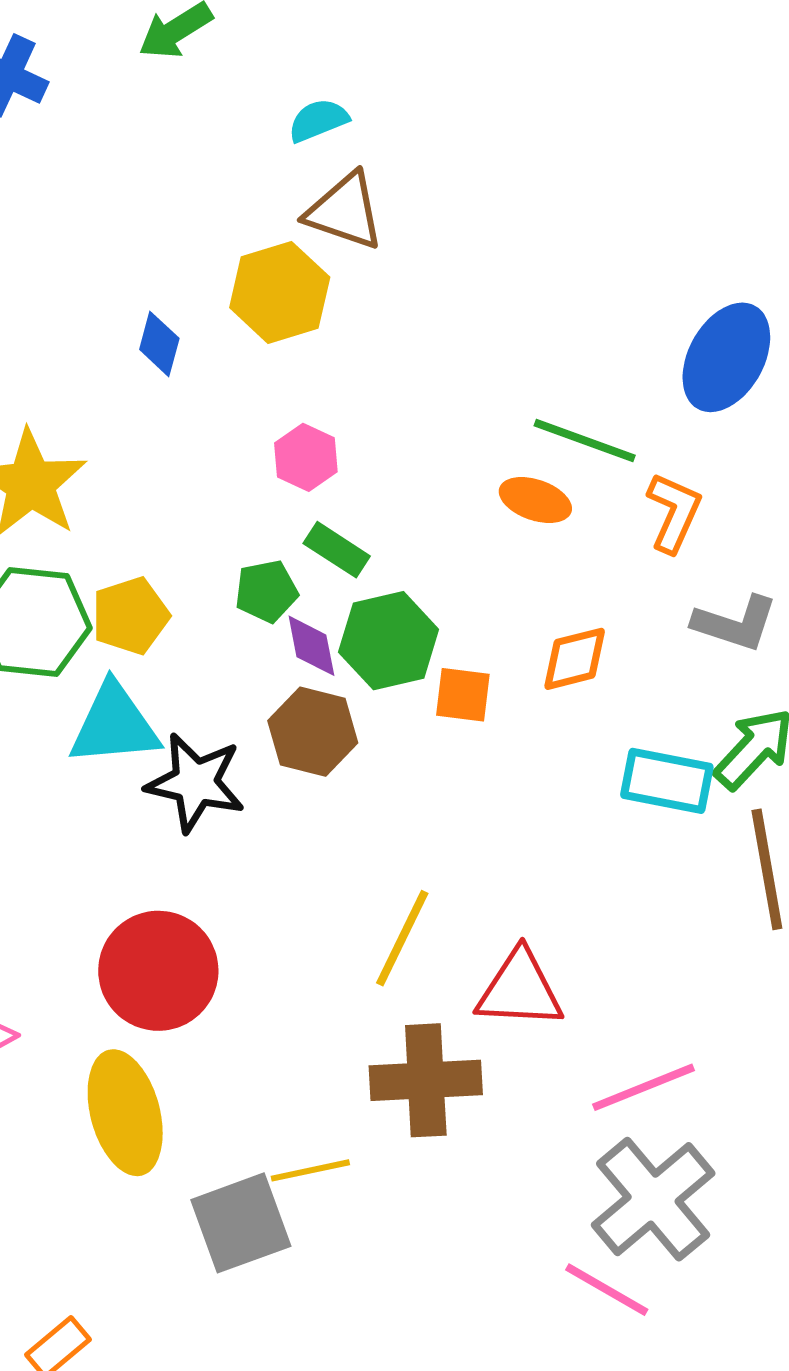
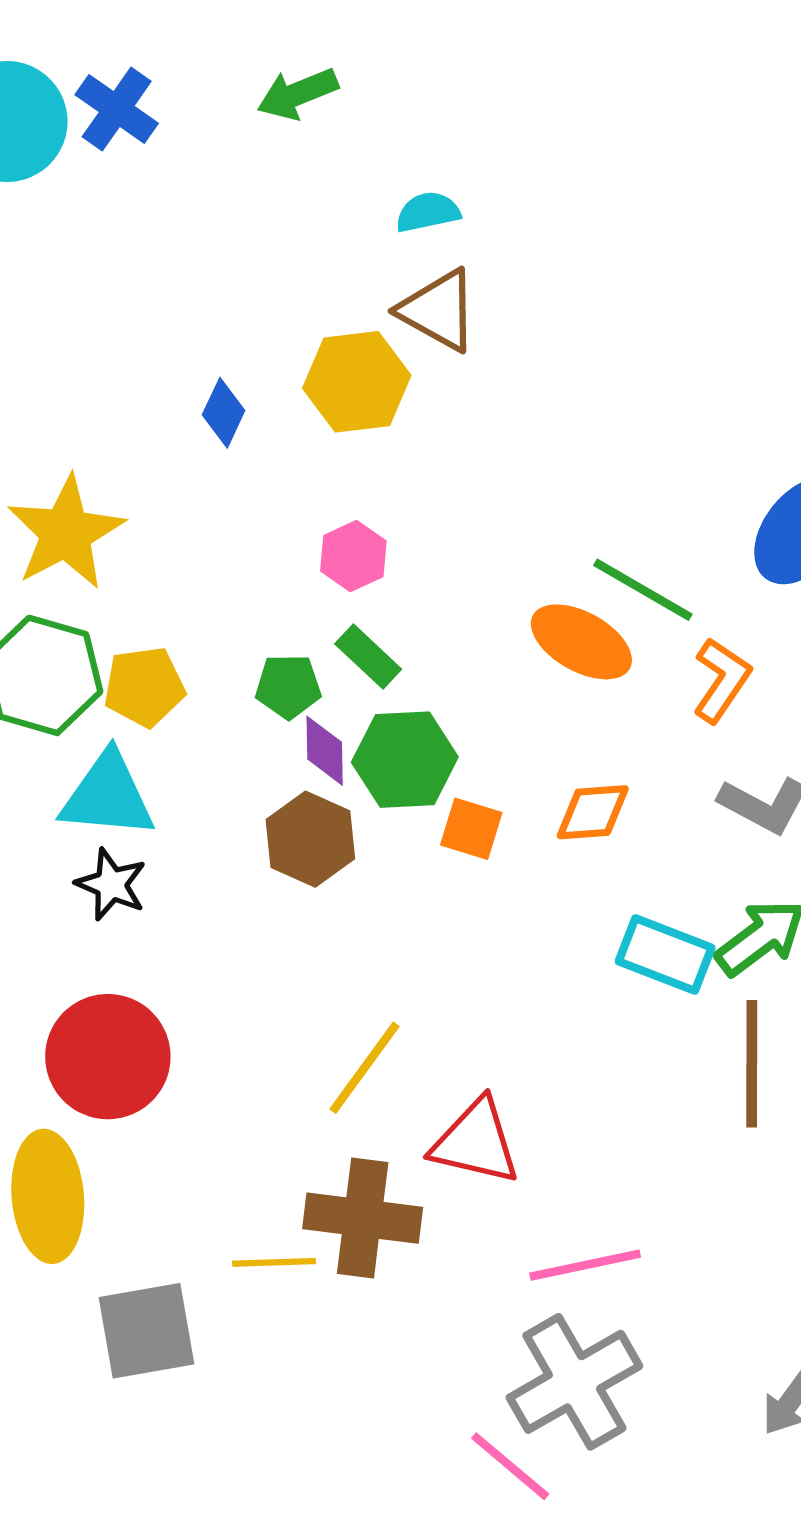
orange ellipse: (535, 500) -> (581, 642), size x1.4
black star: (195, 783) -> (111, 884), moved, size x0.7
yellow line: (310, 1170) -> (274, 1262), moved

